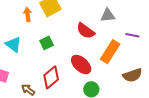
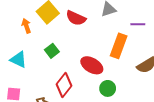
red semicircle: (86, 31) -> (76, 18), moved

